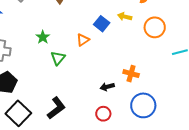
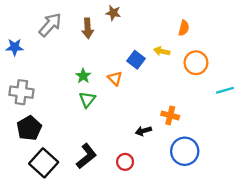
green star: (43, 37) -> (83, 76), moved
orange triangle: (83, 40) -> (115, 78), turned -40
red circle: (103, 114) -> (125, 162), moved

